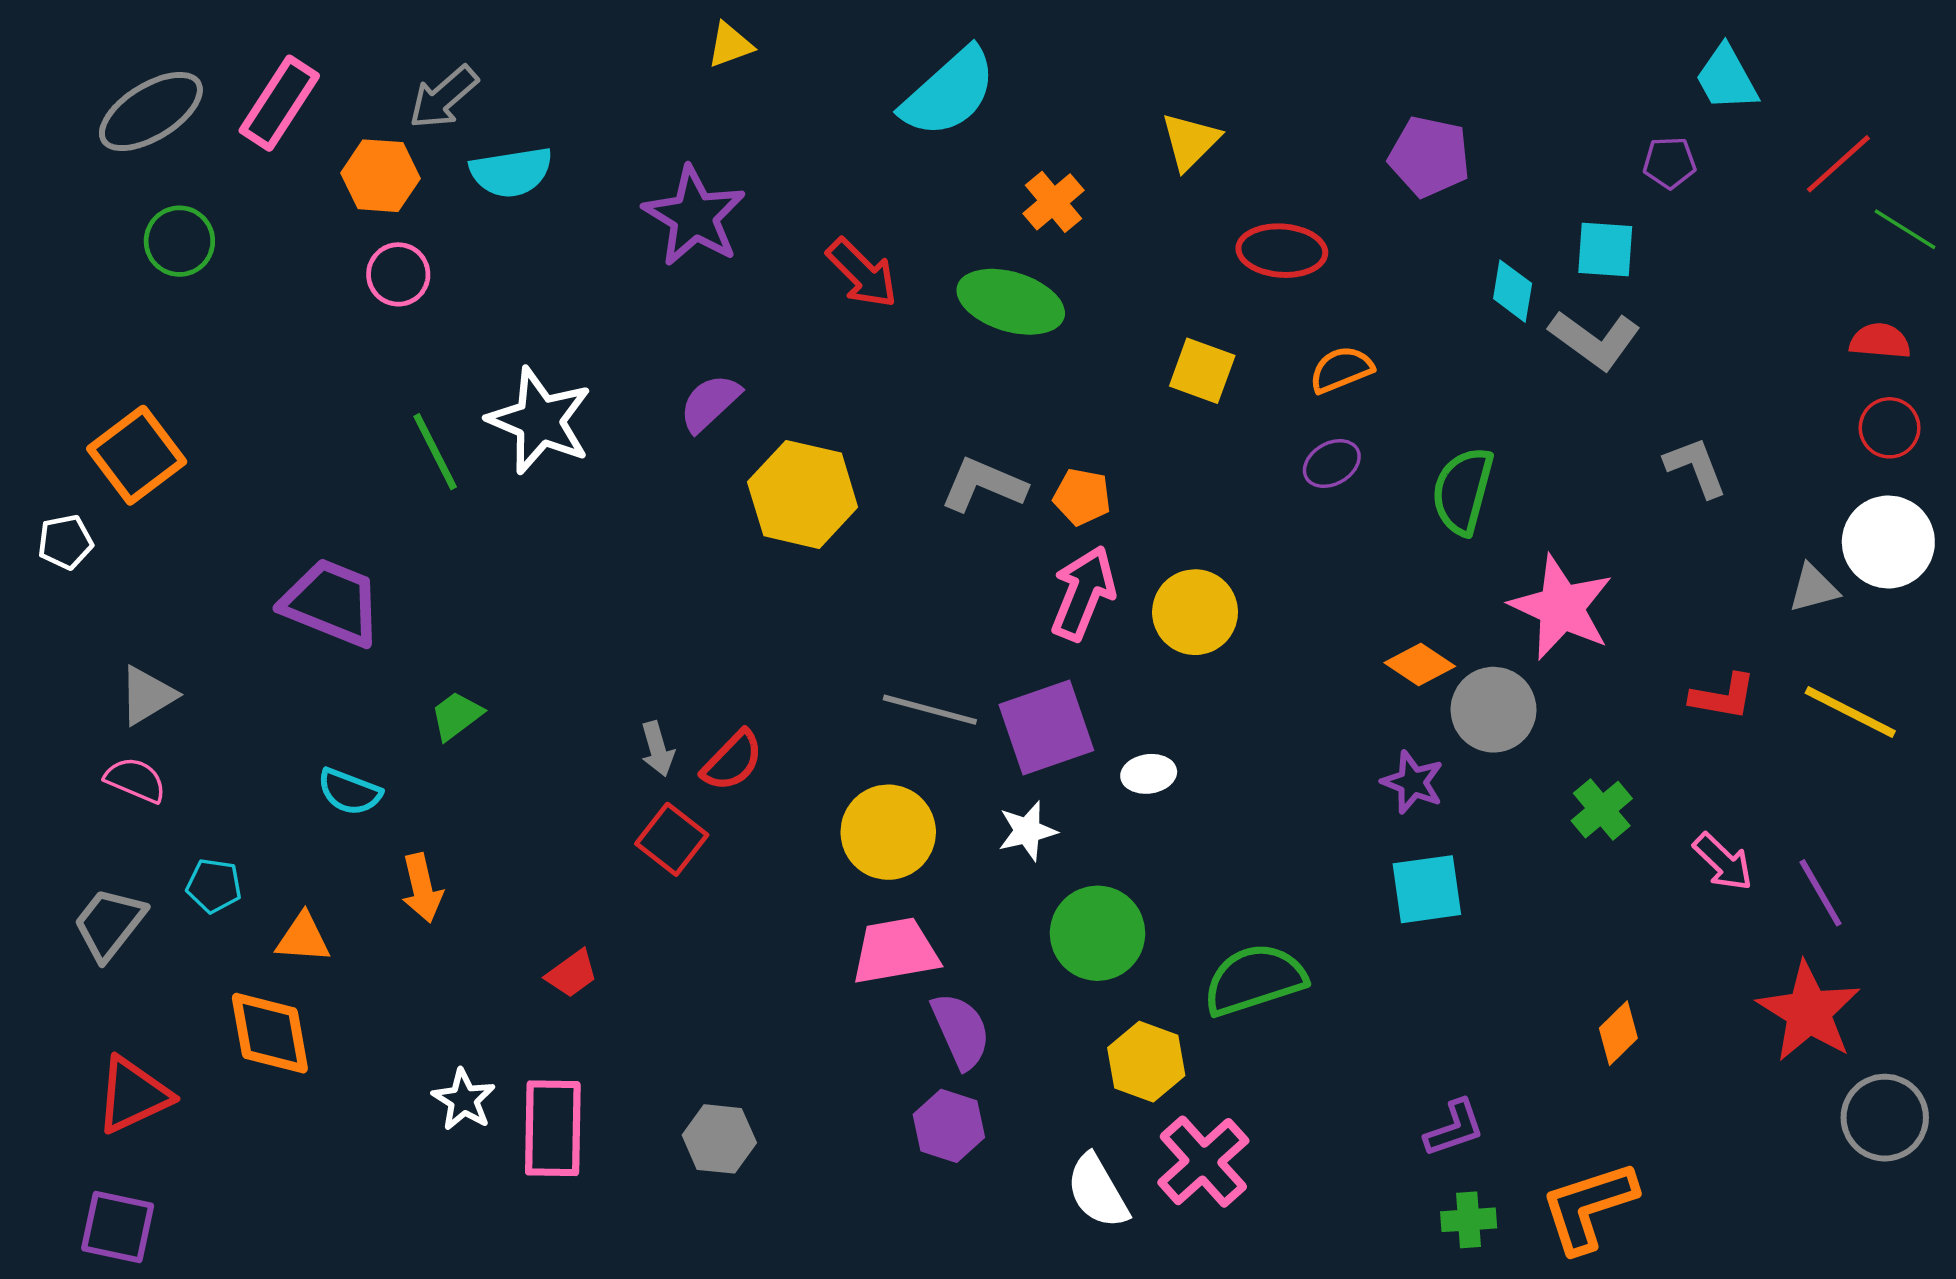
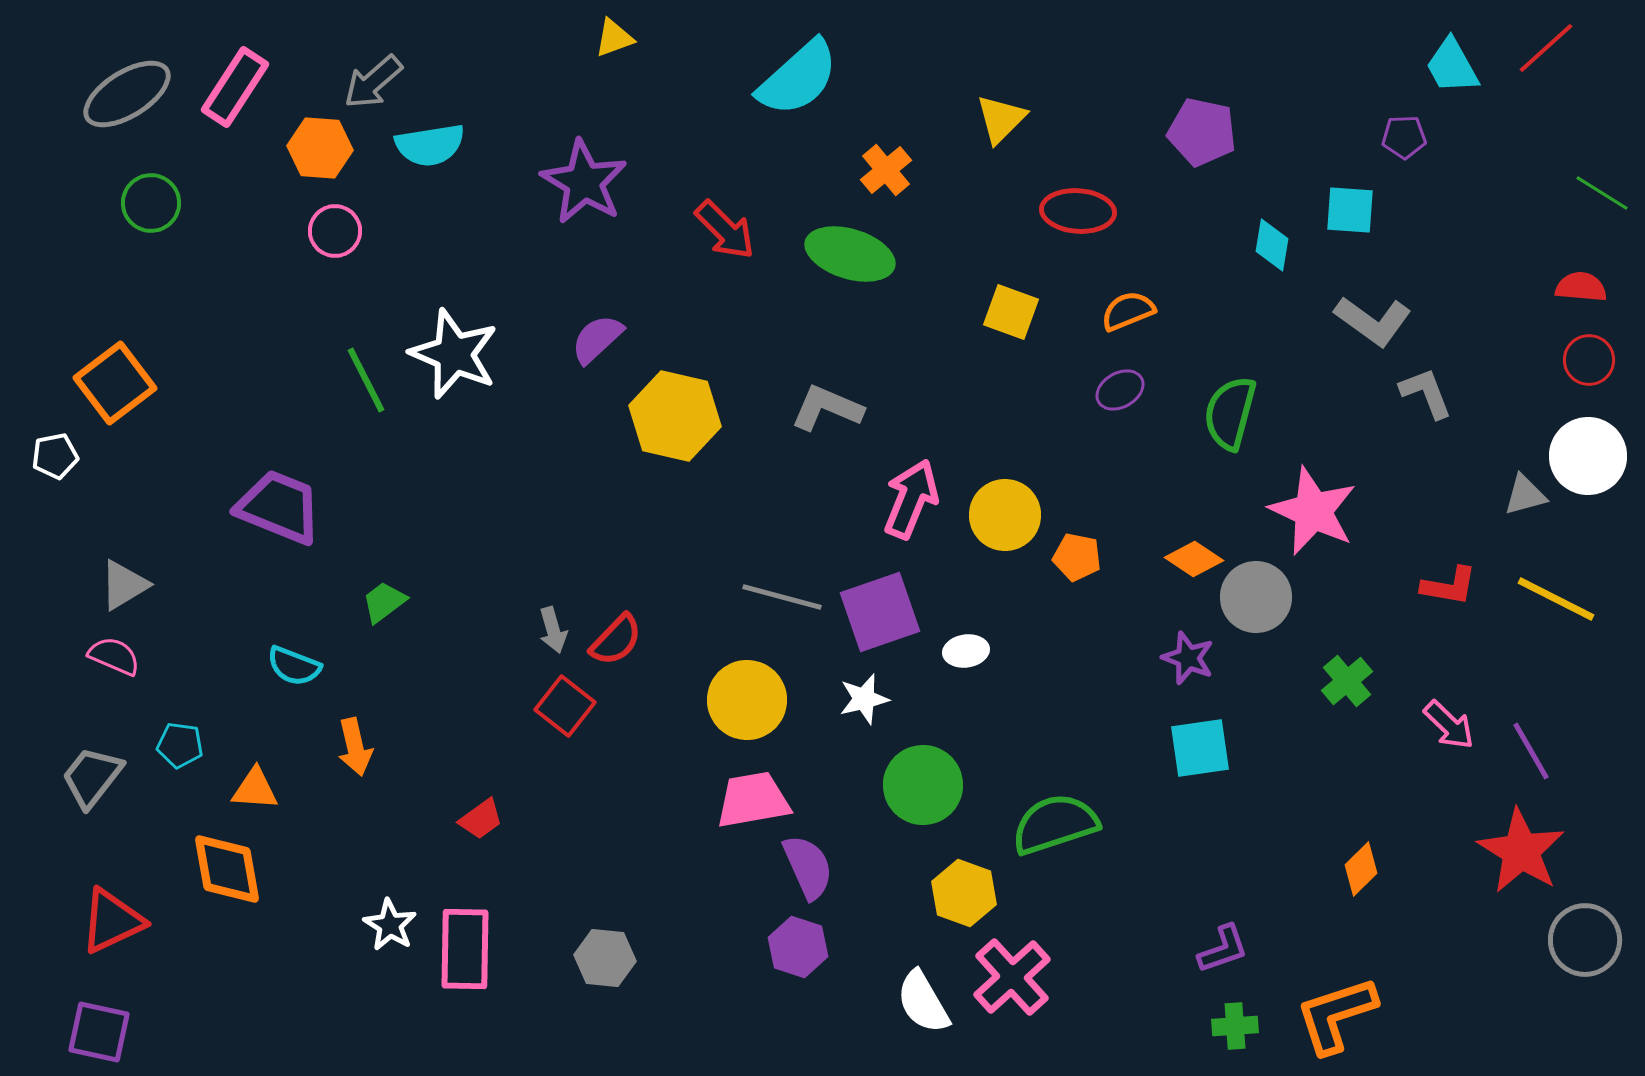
red line: (1838, 164) -> (1546, 48), moved
gray L-shape: (1595, 340) -> (1373, 321), moved
orange pentagon: (1082, 497) -> (1077, 557), moved

